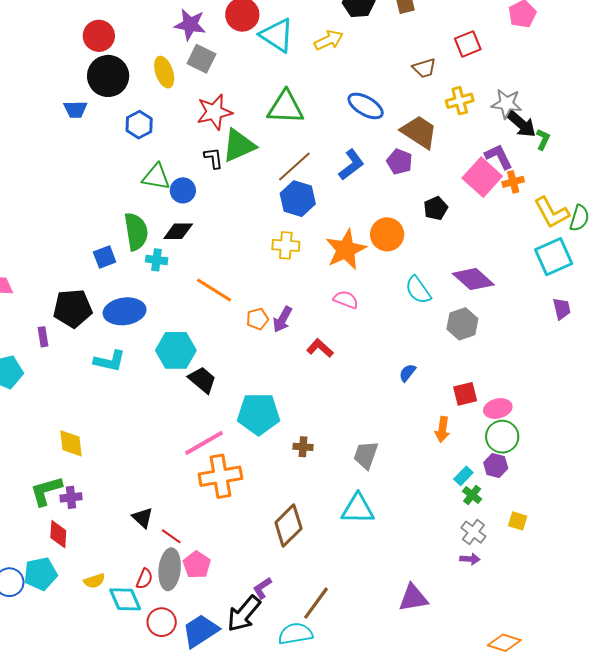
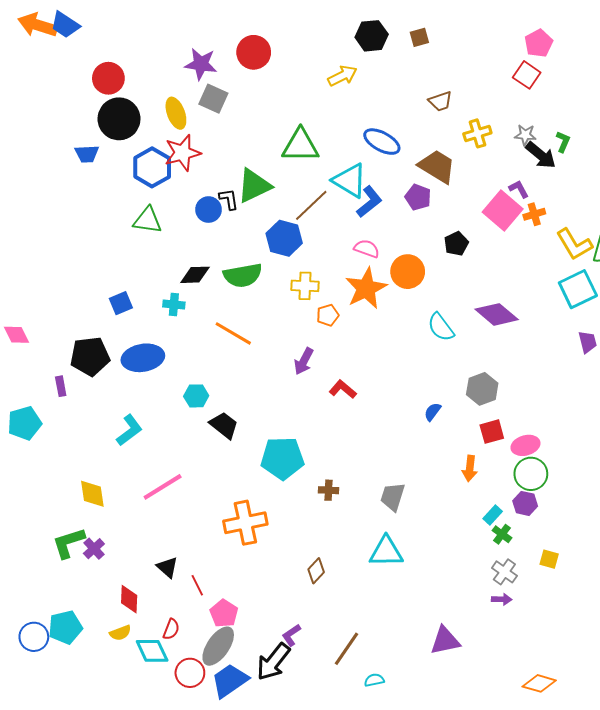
cyan triangle: (277, 35) -> (350, 181), moved
red square: (468, 44) -> (527, 75), moved, turned -32
gray star: (507, 104) -> (525, 135), size x0.7
red star: (214, 112) -> (182, 153), moved
blue hexagon: (139, 125) -> (152, 167), size x1.4
green L-shape: (543, 139) -> (563, 142), moved
purple L-shape: (499, 156) -> (519, 189), size x0.7
green triangle: (156, 177) -> (148, 220), moved
blue circle: (183, 190) -> (209, 210), moved
blue hexagon: (298, 199) -> (284, 238), moved
green semicircle: (136, 232) -> (243, 275), moved, turned 90
pink semicircle: (346, 300) -> (367, 249), moved
orange pentagon: (257, 319) -> (328, 315), moved
gray hexagon: (462, 324) -> (482, 389), moved
cyan hexagon: (176, 350) -> (196, 396), size x0.6
cyan L-shape: (110, 361) -> (129, 430), moved, turned -48
pink line: (204, 443) -> (163, 487), moved
purple cross: (71, 497) -> (94, 549), turned -35
brown diamond: (288, 526) -> (316, 571), size x0.6
red diamond: (58, 534) -> (129, 599), moved
red line: (171, 536) -> (197, 585), turned 30
gray ellipse: (170, 569) -> (218, 646), moved, turned 30
cyan semicircle: (295, 634) -> (374, 680), moved, size x0.6

